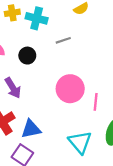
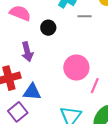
gray line: (63, 40) -> (85, 16), moved

